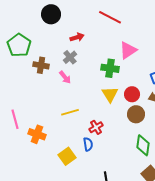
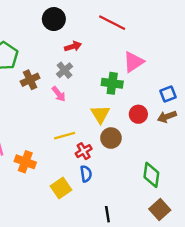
black circle: (51, 14) -> (54, 19), moved
brown cross: (41, 65) -> (30, 80), turned -35
yellow triangle: (110, 94) -> (100, 114), moved
brown circle: (136, 114) -> (111, 138), moved
red cross: (96, 127) -> (84, 151), moved

